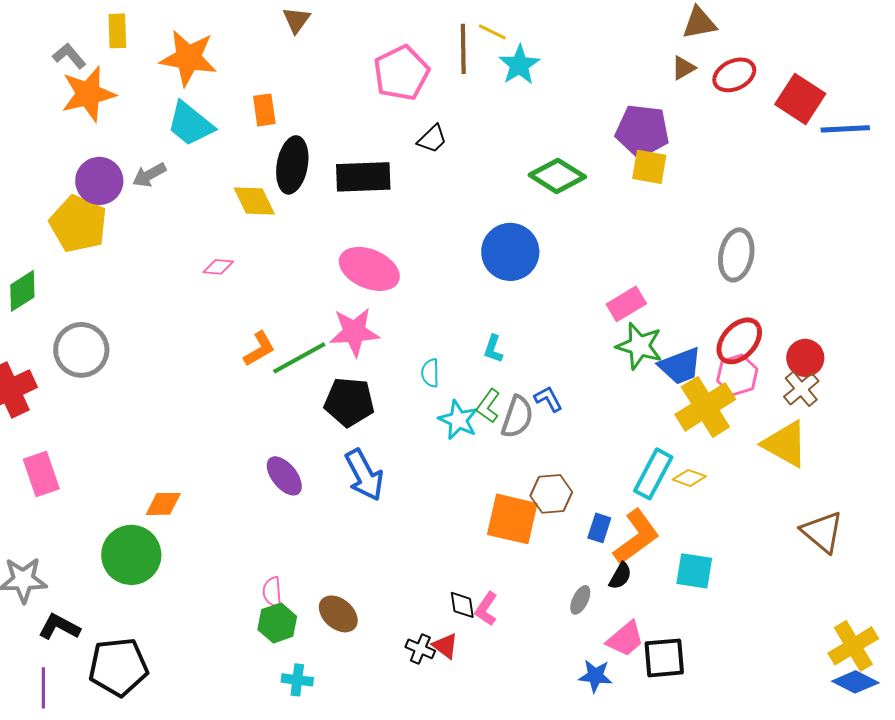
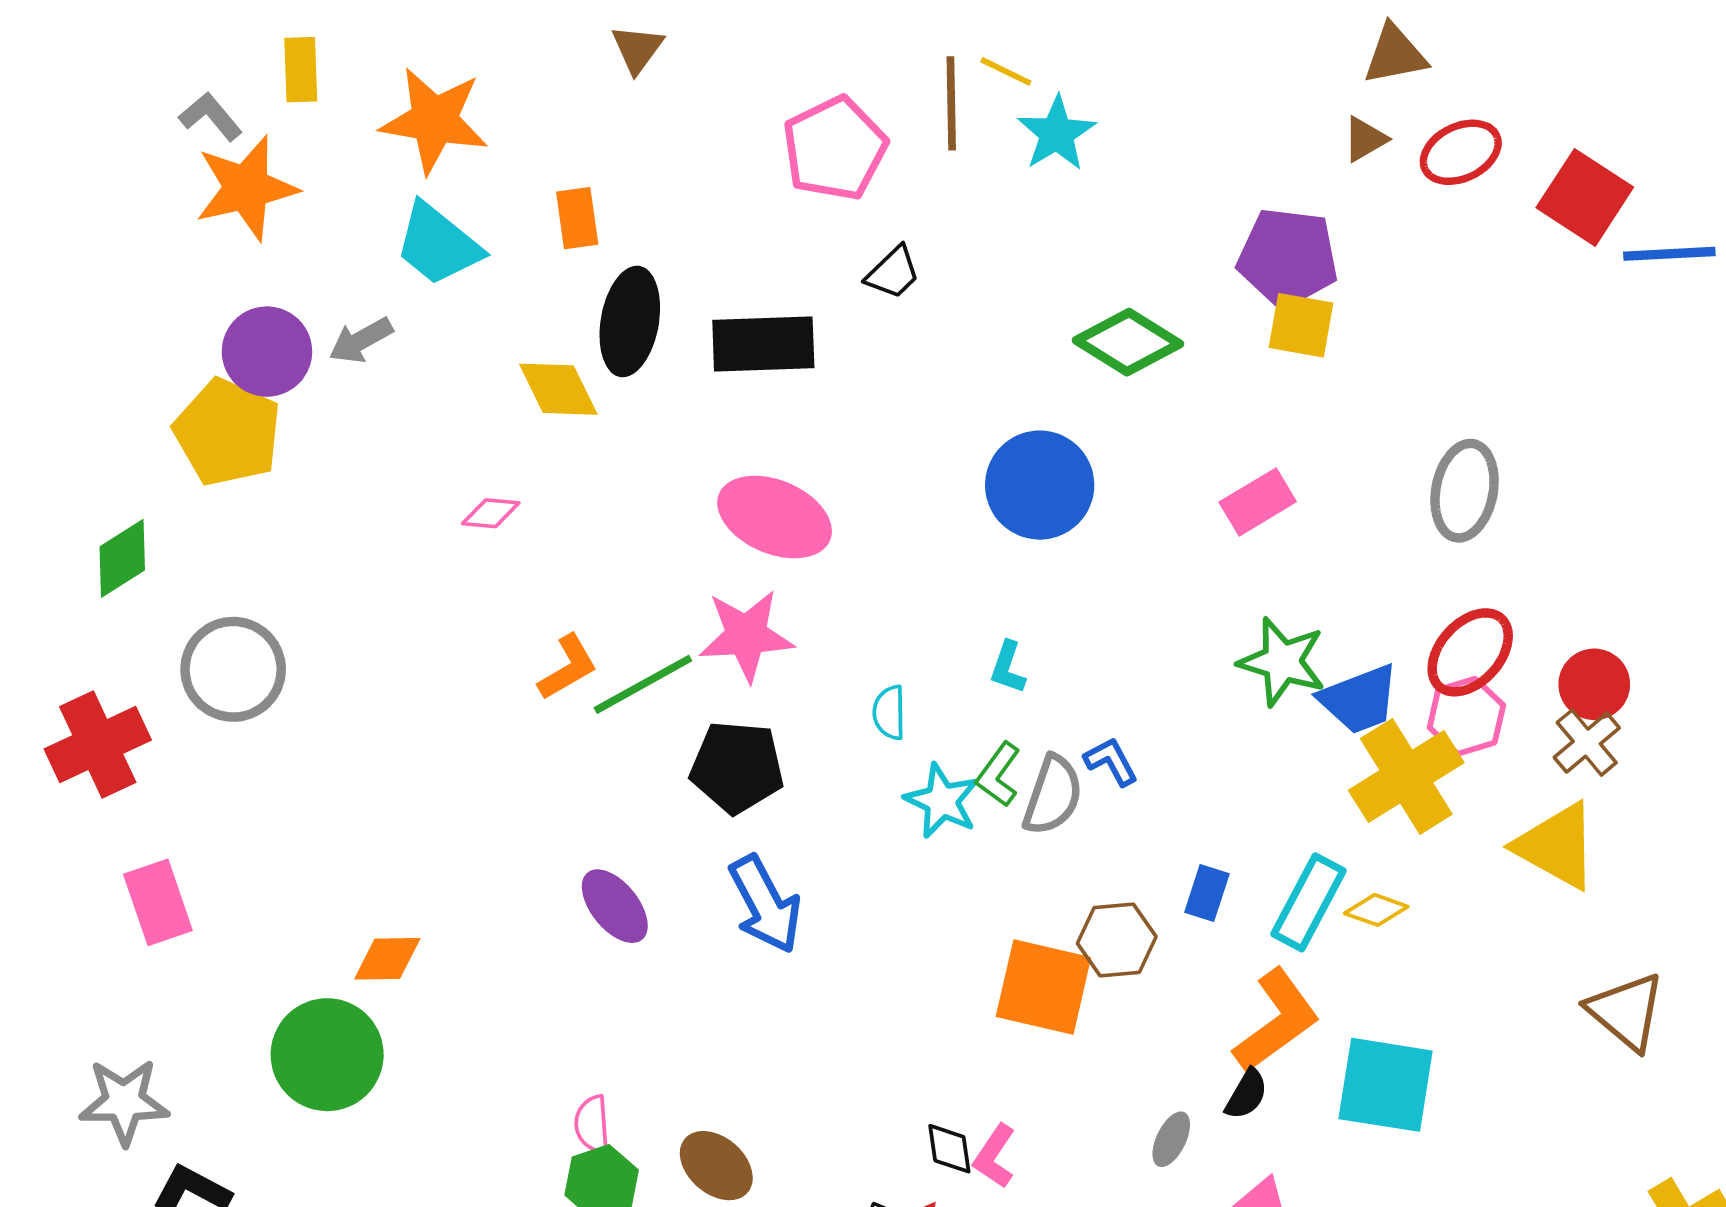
pink rectangle: (626, 304) -> (1258, 502), moved
blue rectangle: (599, 528) -> (1207, 893), moved
cyan square: (694, 571) -> (1386, 1085), size x1.4

